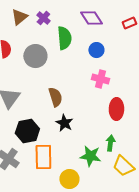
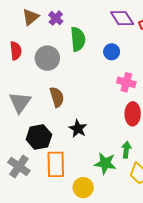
purple diamond: (91, 18) -> (122, 18), moved
pink cross: (100, 79) -> (126, 82), moved
brown semicircle: (55, 97) -> (57, 97), moved

